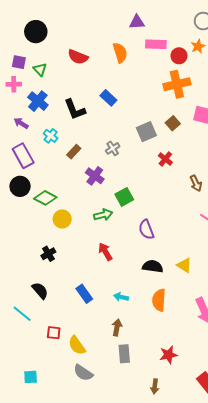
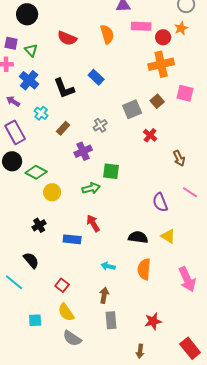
purple cross: (95, 176) -> (83, 151), turned 30
green square: (124, 197) -> (111, 171), turned 36
purple semicircle: (146, 230) -> (160, 202), moved
blue rectangle: (84, 294) -> (72, 239), moved, turned -48
red square: (54, 333) -> (62, 285), moved, turned 32
cyan square: (31, 377) -> (35, 320), moved

